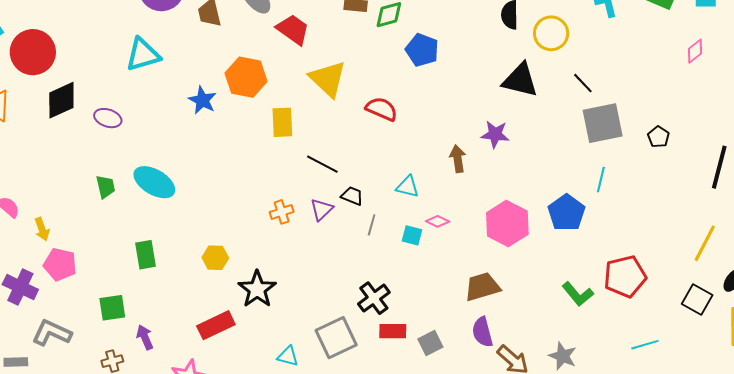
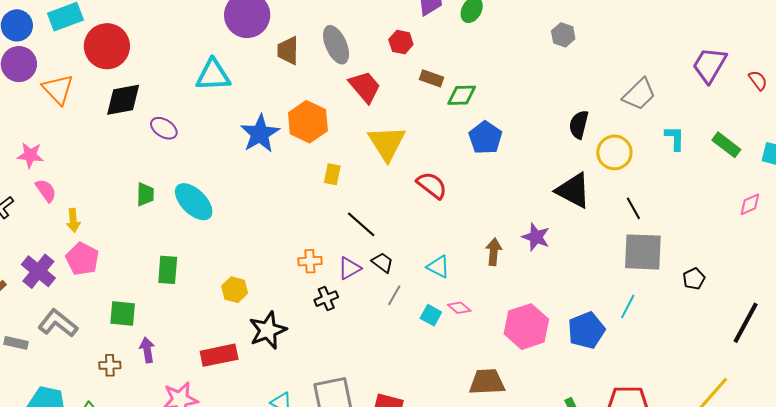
blue star: (202, 100) -> (260, 134), size x1.4
yellow rectangle: (282, 122) -> (332, 174), size x0.7
black cross: (374, 298) -> (326, 299), moved, size x0.7

